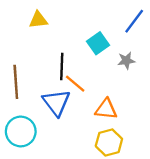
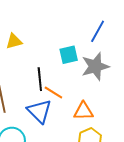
cyan square: (98, 43) -> (69, 55), turned 30
gray star: (126, 61) -> (95, 66), size x1.8

